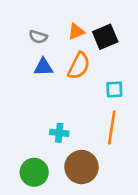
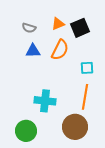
cyan cross: (59, 133) -> (45, 101), size x1.5
brown circle: (81, 167) -> (75, 127), moved

